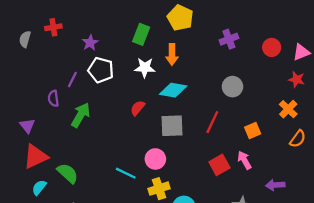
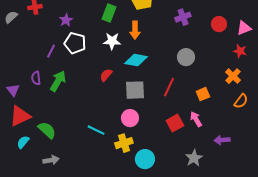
gray semicircle: (25, 39) -> (11, 17), turned 32
purple semicircle: (53, 98) -> (36, 78), moved
pink circle: (155, 159) -> (130, 118), moved

